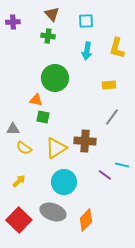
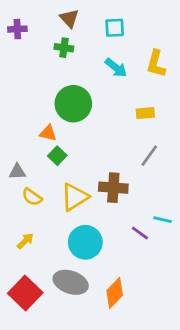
cyan arrow: (87, 51) -> (116, 68), turned -60
green square: (43, 117) -> (57, 156), turned 32

